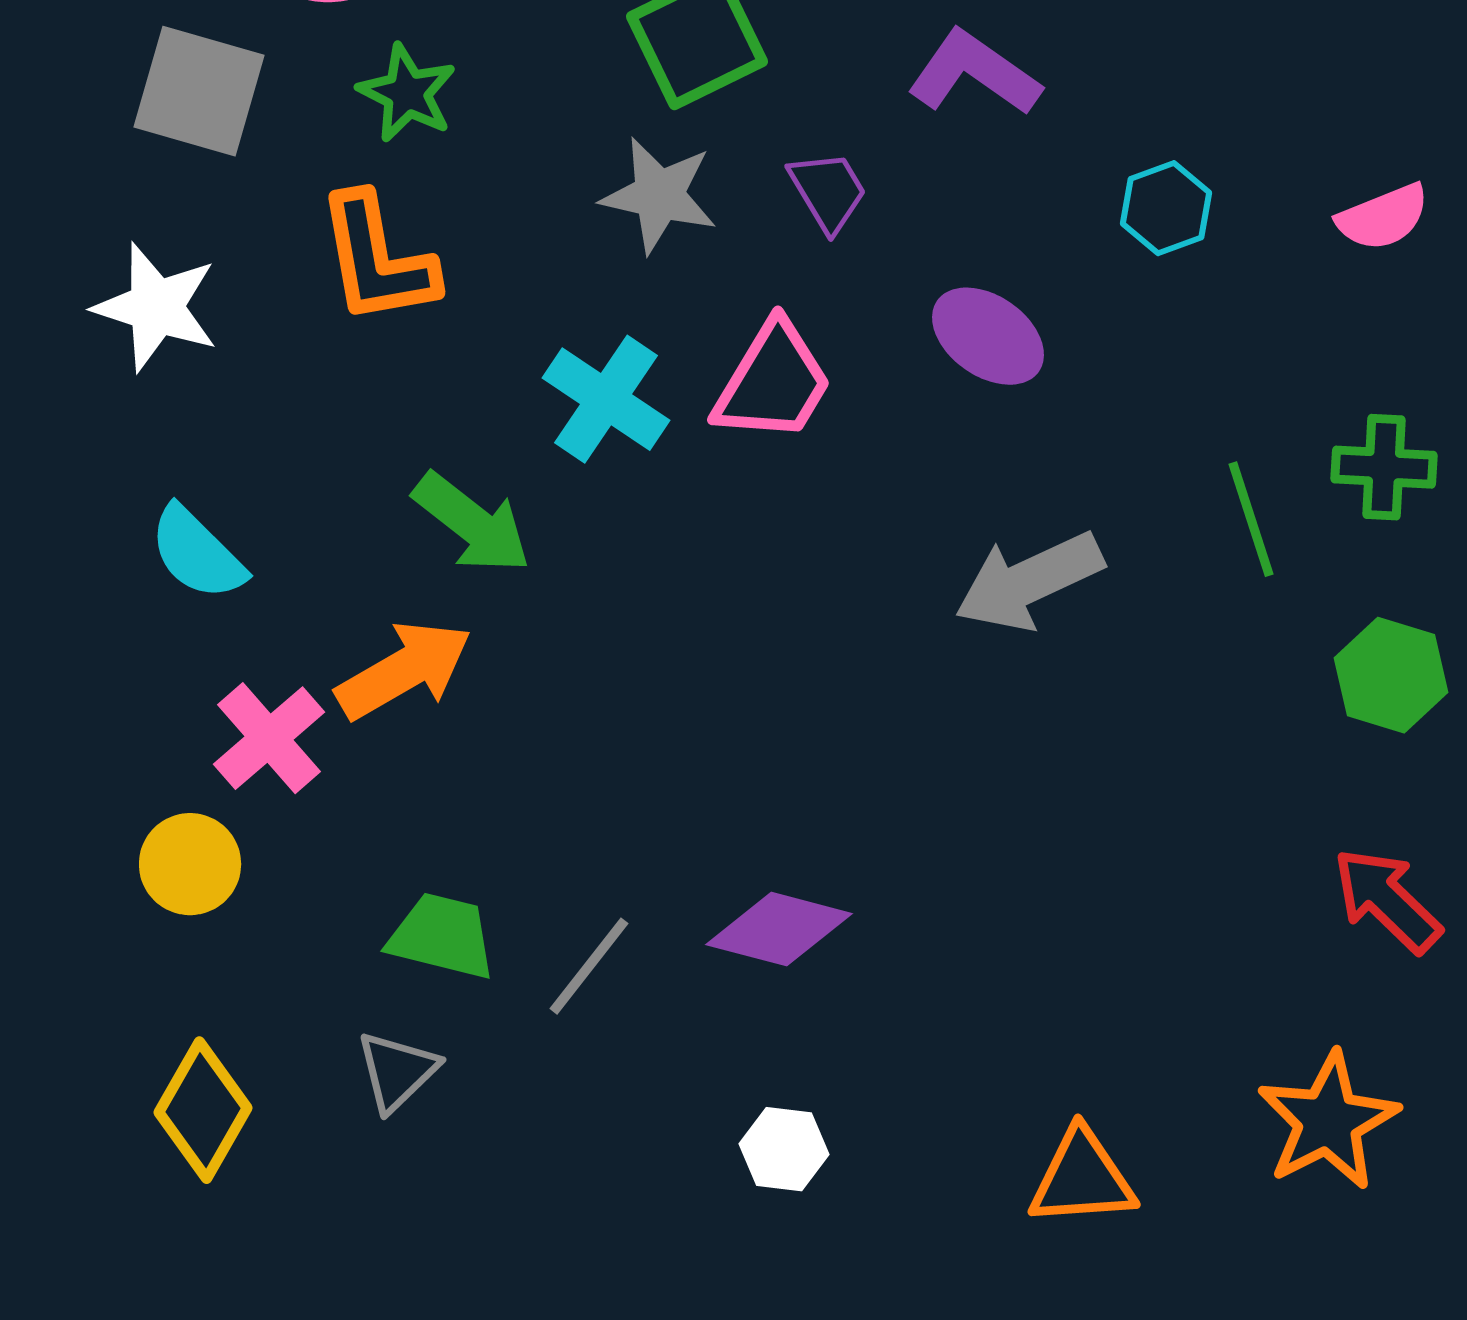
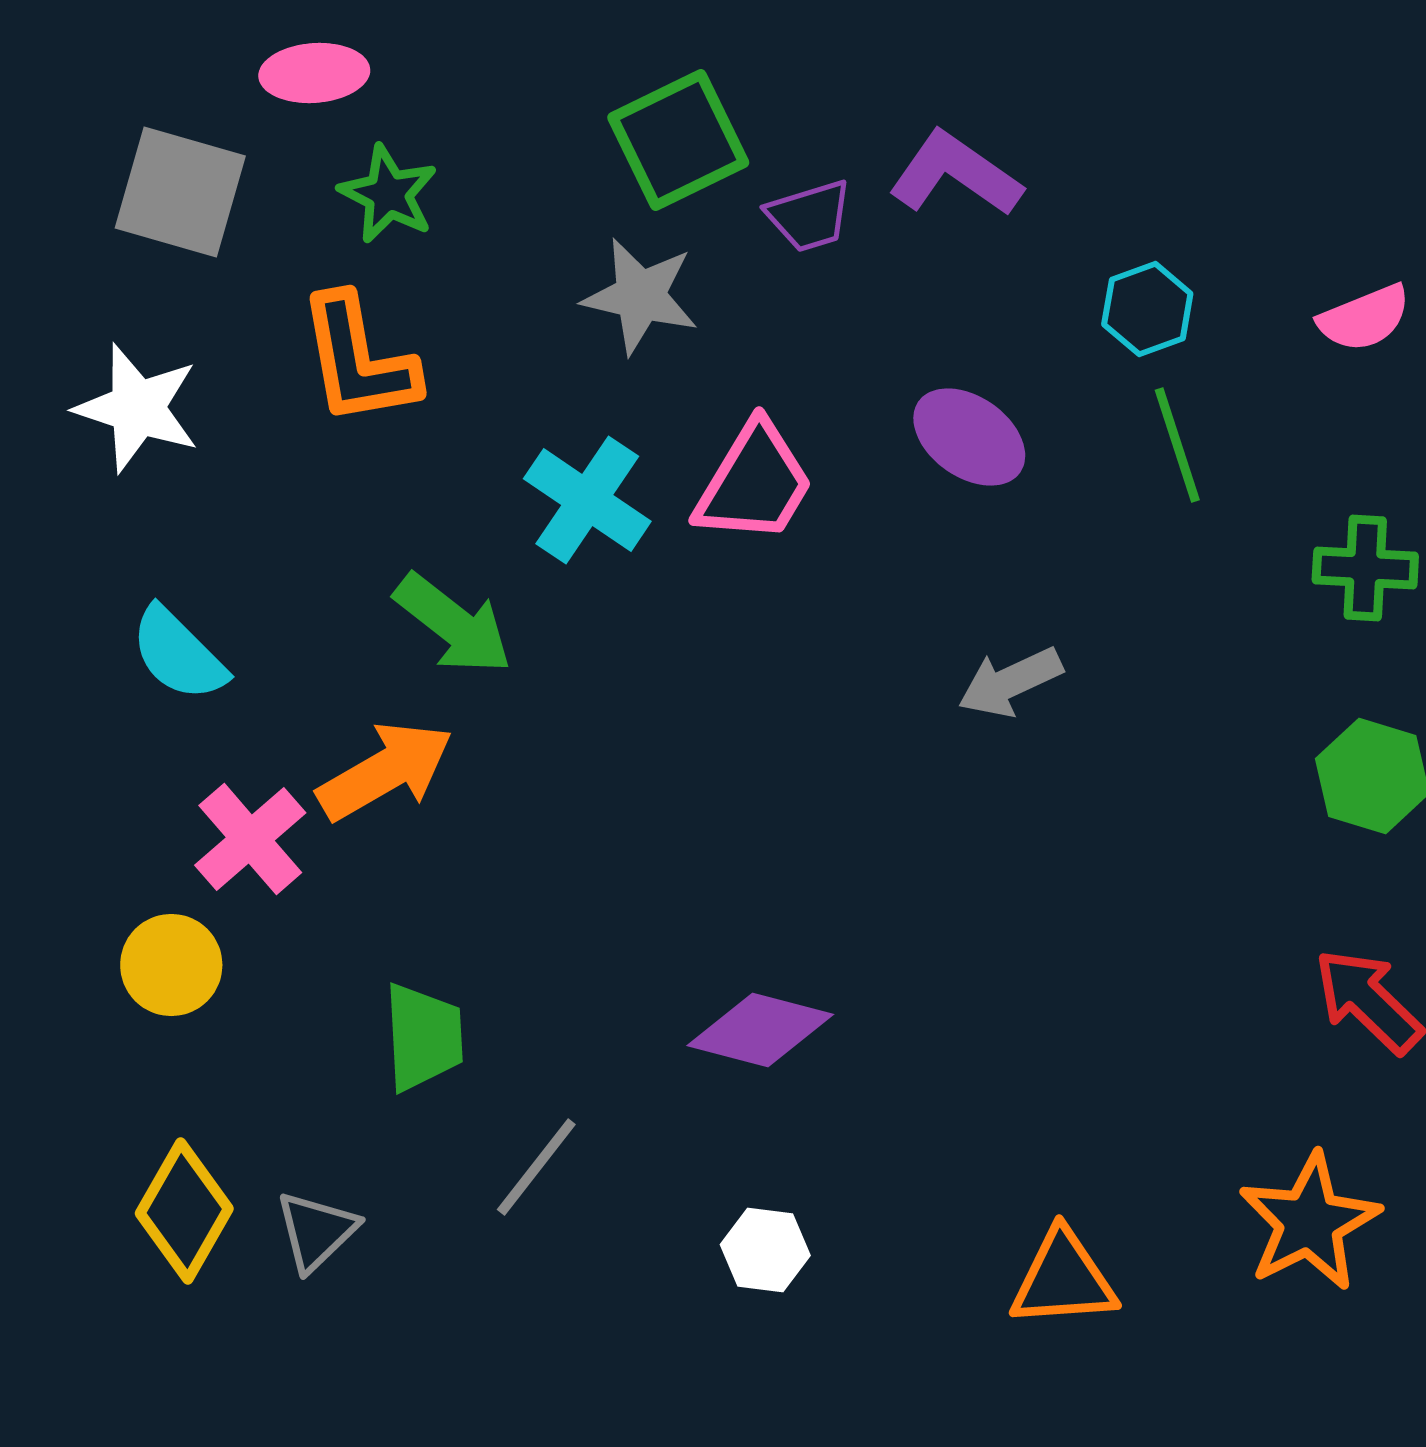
purple trapezoid: (828, 191) -> (809, 216), moved, turned 104
green line: (1251, 519) -> (1177, 445), moved
gray arrow: (1029, 581) -> (1010, 682), size x0.7
green trapezoid: (442, 936) -> (423, 1037), turned 73
gray line: (589, 966) -> (536, 1167), moved
gray triangle: (397, 1071) -> (316, 1231), moved

